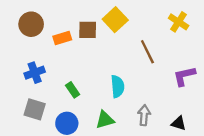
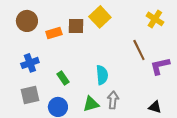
brown line: (147, 52) -> (139, 50), moved
gray square: (35, 109) -> (30, 95), turned -30
gray arrow: (144, 115) -> (113, 100), moved

